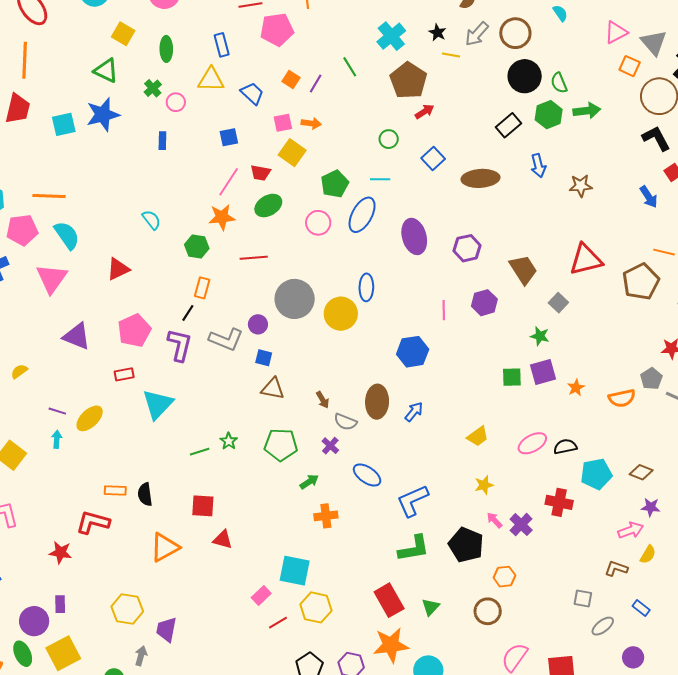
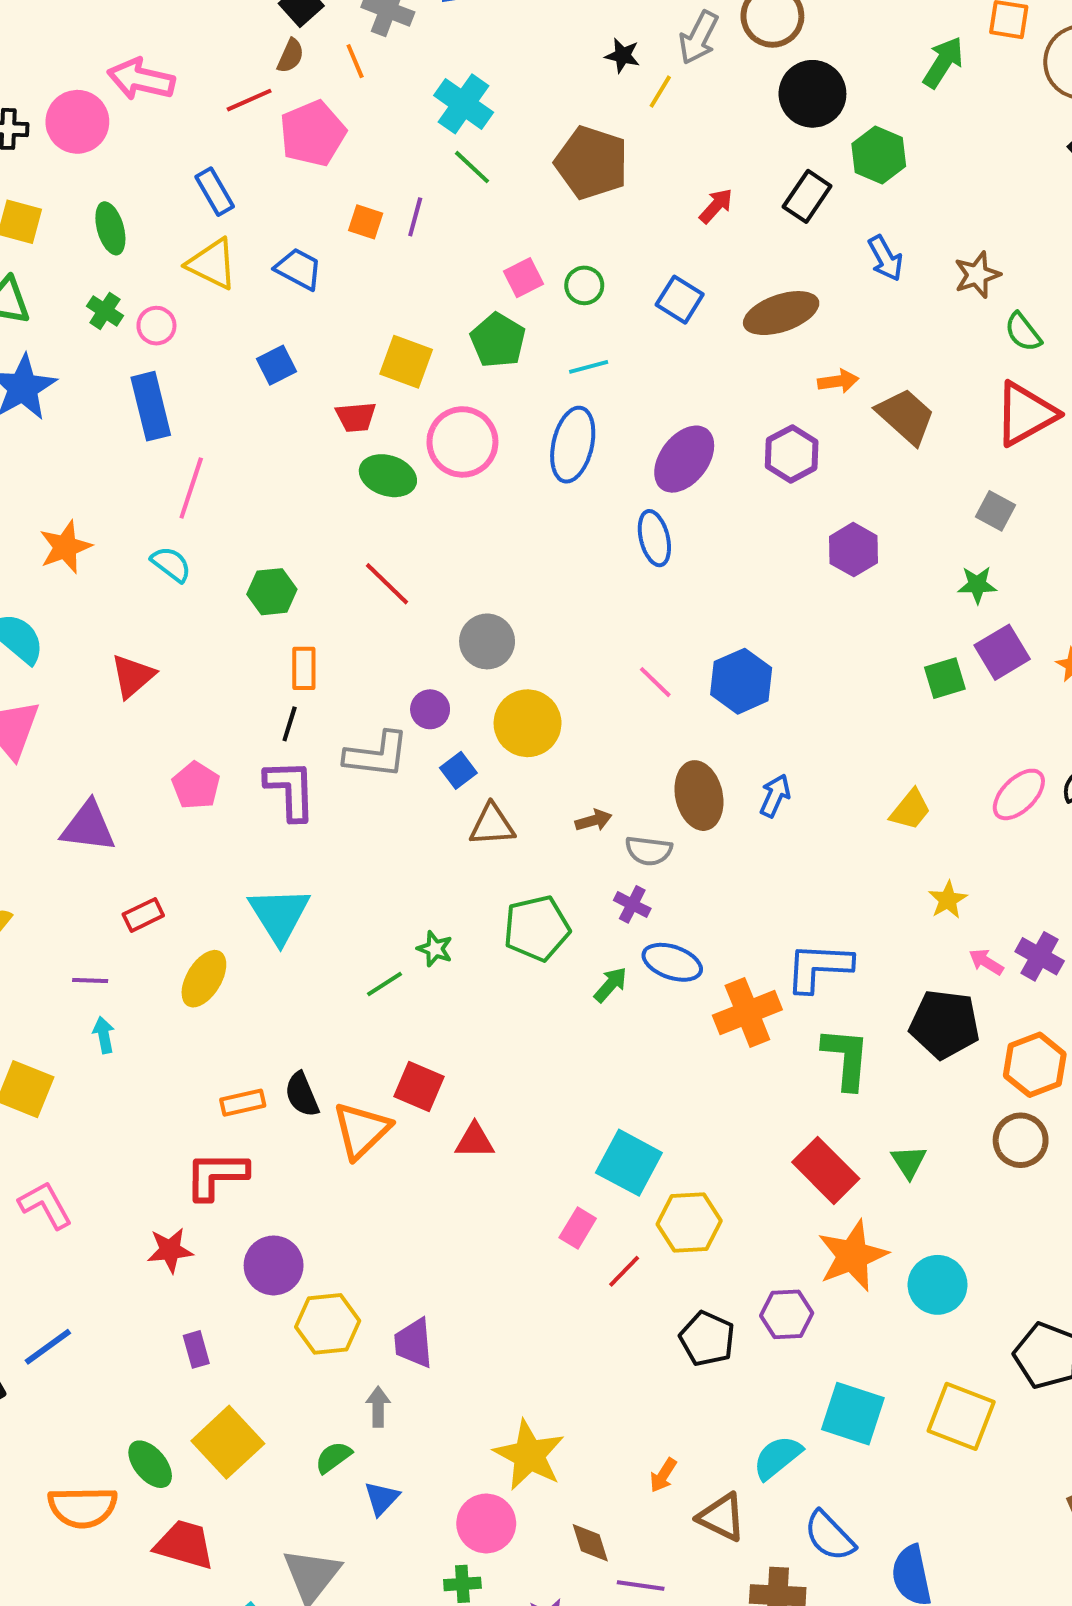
cyan cross: (391, 36) -> (464, 104), moved
yellow line: (451, 55) -> (660, 92), turned -54
yellow triangle: (211, 80) -> (212, 264), turned 40
green semicircle: (559, 83) -> (1023, 332), moved
green arrow: (587, 111) -> (943, 62), moved, turned -36
red arrow: (425, 112) -> (716, 206), moved
pink square: (283, 123) -> (523, 278), moved
orange arrow: (311, 123) -> (838, 381), moved
blue rectangle: (162, 141) -> (151, 406), size x1.8
pink line: (229, 182) -> (191, 488), moved
green pentagon: (335, 184) -> (498, 340), moved
green ellipse: (268, 205) -> (388, 476), turned 64
orange star: (222, 217) -> (65, 547), moved
pink circle: (318, 223) -> (462, 442), moved, size x1.4
purple ellipse: (414, 236) -> (684, 459), turned 68
red line: (254, 258) -> (387, 584), turned 64
brown trapezoid: (523, 270) -> (906, 416), moved
blue ellipse: (366, 287) -> (654, 538), moved
gray circle: (295, 299) -> (487, 641), size x0.7
pink line: (444, 310) -> (655, 682), moved, turned -30
yellow circle: (341, 314) -> (528, 723), moved
pink pentagon: (134, 330) -> (196, 786), size x0.7
blue square: (264, 358) -> (458, 770), turned -36
red rectangle: (124, 374) -> (143, 915), moved
brown arrow: (323, 400) -> (594, 820), turned -60
yellow ellipse: (90, 418) -> (204, 979), moved
blue ellipse: (367, 475) -> (672, 962), moved
blue L-shape: (413, 501) -> (819, 967), turned 42
red square: (203, 506) -> (419, 1086), turned 35
orange cross: (326, 516) -> (747, 1013), moved, size x1.4
orange triangle: (165, 547) -> (362, 1130), moved
green L-shape: (414, 549) -> (846, 1058), turned -60
cyan square: (295, 571) -> (629, 1163), turned 32
orange hexagon: (504, 577) -> (1035, 1065), size x1.4
purple circle: (34, 621) -> (274, 1265), moved

